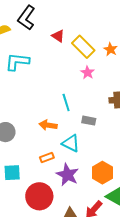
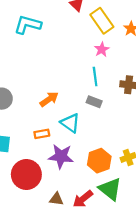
cyan line: (66, 103) -> (95, 76), moved
orange arrow: (48, 125) -> (49, 99), turned 126
purple star: (68, 175) -> (61, 156), turned -30

